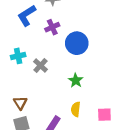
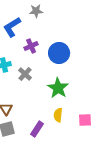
purple cross: (52, 27) -> (31, 46), moved
green star: (76, 80) -> (58, 88), size x1.5

